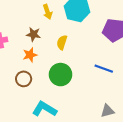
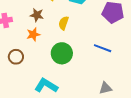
brown circle: (24, 79) -> (16, 57), moved

